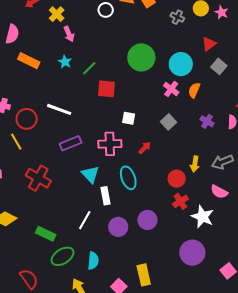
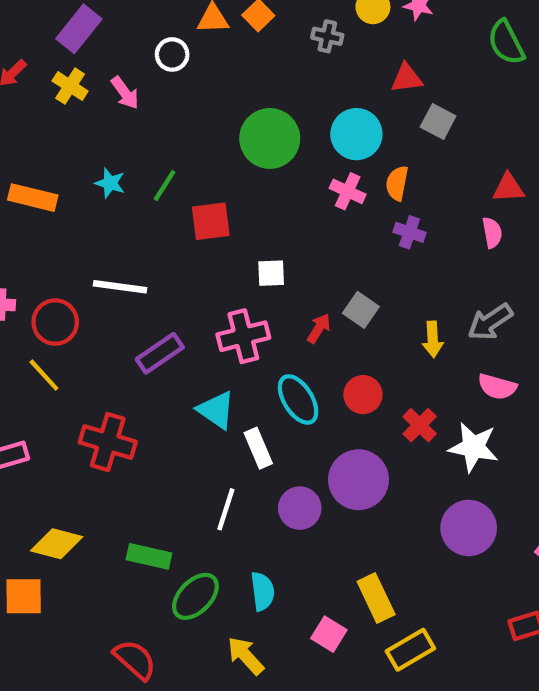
pink arrow: (69, 34) -> (125, 93), moved
red triangle: (209, 44) -> (407, 78), turned 42
purple cross: (207, 121) -> (409, 232), moved
gray square: (169, 122) -> (361, 310), moved
red circle: (177, 179) -> (363, 395), moved
purple circle: (147, 220) -> (358, 480), size x1.4

